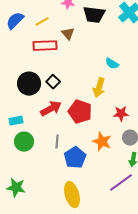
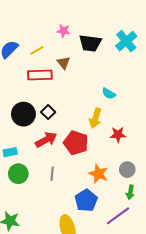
red star: (121, 114) -> (118, 135), moved
blue pentagon: (75, 158) -> (86, 200), moved

